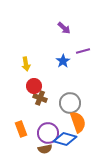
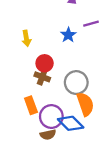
red circle: (34, 86) -> (45, 63), moved
orange rectangle: (21, 129) -> (31, 105), moved
blue diamond: (65, 139) -> (71, 123), turned 30

